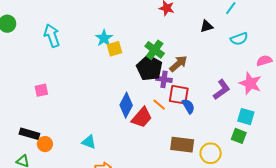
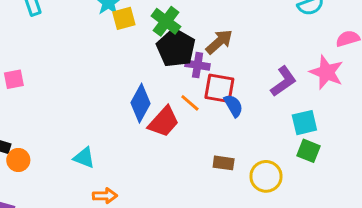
green cross: (155, 50) -> (166, 21), moved
cyan square: (246, 117) -> (304, 123), moved, turned -30
brown rectangle: (182, 145) -> (224, 163), size x0.6

